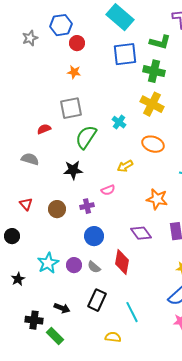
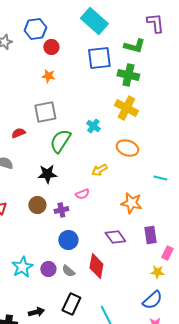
brown circle: (57, 209) -> (37, 205), moved
black arrow: (62, 308) -> (36, 312), turned -35

